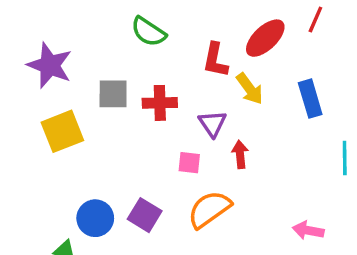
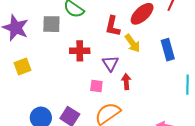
gray square: (113, 94) -> (51, 24), moved
yellow square: (62, 131) -> (22, 66), size x0.7

